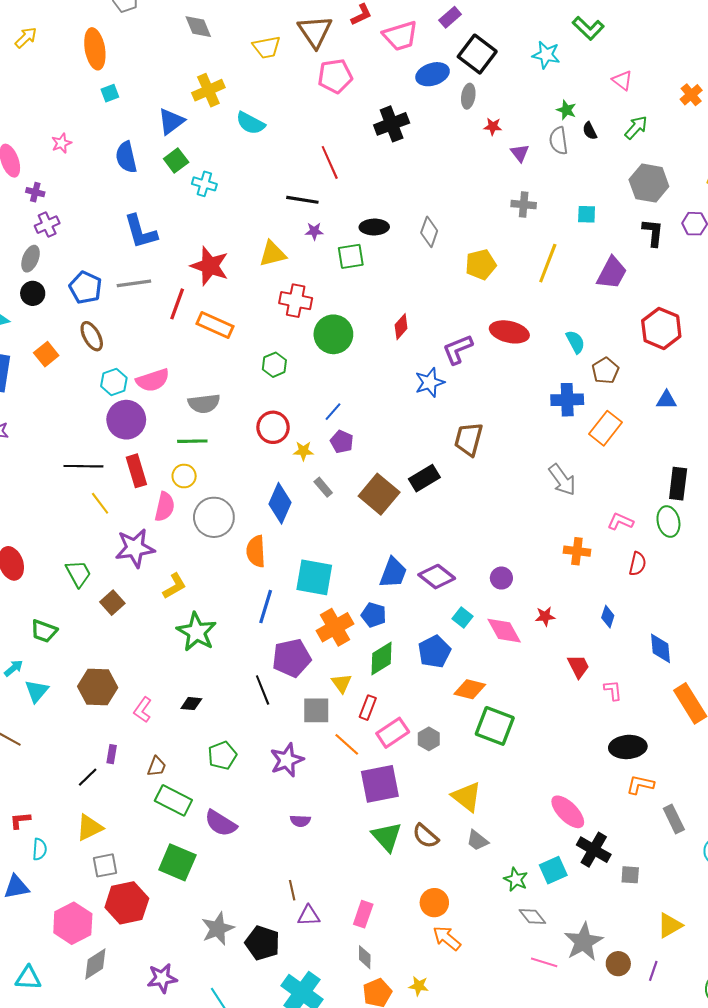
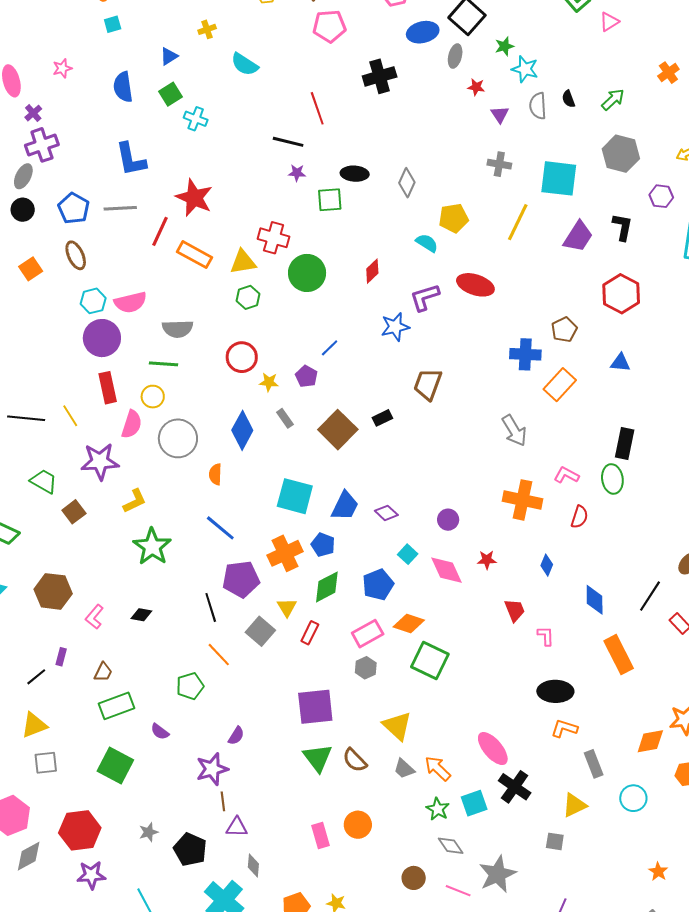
cyan star: (546, 55) -> (525, 69), moved
pink triangle: (622, 80) -> (609, 22), moved, turned 45
yellow cross: (208, 90) -> (207, 29), size x0.6
green star: (566, 110) -> (504, 46), moved, turned 30
blue triangle: (171, 121) -> (169, 56), size x0.7
purple cross: (35, 192) -> (33, 113), turned 30
cyan square: (587, 214) -> (559, 178), size x2.0
purple cross: (47, 225) -> (42, 145), size x1.4
black L-shape: (653, 233) -> (622, 227), moved
yellow triangle: (273, 254) -> (243, 262), moved
cyan semicircle: (575, 342) -> (427, 243), moved, turned -35
blue line: (333, 412) -> (330, 348), moved
black line: (83, 466) -> (26, 418), moved
black rectangle: (424, 478) -> (382, 418), size x0.7
orange semicircle: (256, 551) -> (215, 474), size x0.7
orange cross: (577, 551) -> (523, 500), size x1.5
green trapezoid: (78, 573) -> (44, 481), turned -36
cyan square: (314, 577) -> (295, 496), moved
purple diamond: (437, 577) -> (386, 513), size x0.7
blue line: (266, 607) -> (220, 528), turned -72
gray square: (316, 710) -> (260, 631), turned 36
pink rectangle: (393, 733) -> (368, 634), moved
orange line: (347, 744) -> (219, 655), moved
green pentagon: (222, 755) -> (190, 686), moved
purple star: (287, 760) -> (212, 769), moved
green rectangle: (173, 800) -> (117, 706), turned -52
purple semicircle: (300, 821) -> (236, 736), turned -66
purple semicircle: (221, 823) -> (160, 732), size x0.6
gray square: (630, 875) -> (555, 841), moved
red hexagon: (127, 903) -> (80, 830), moved
pink rectangle: (363, 914) -> (320, 835), moved, turned -40
yellow triangle: (670, 925) -> (574, 805), moved
gray star: (218, 929) -> (149, 832), size x0.6
orange arrow: (447, 938) -> (438, 768), moved
gray diamond: (365, 957) -> (253, 865), moved
brown circle: (618, 964) -> (414, 878), moved

